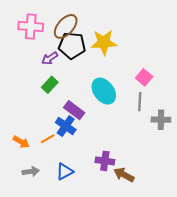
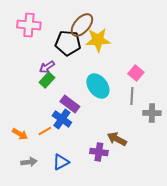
brown ellipse: (66, 26) -> (82, 25), moved
purple arrow: (50, 58) -> (47, 67), moved
brown arrow: (124, 175) -> (117, 139), moved

